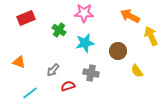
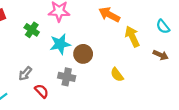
brown circle: (118, 51) -> (83, 54), moved
red semicircle: (68, 86) -> (42, 91), turned 64

